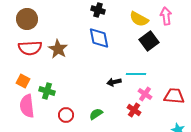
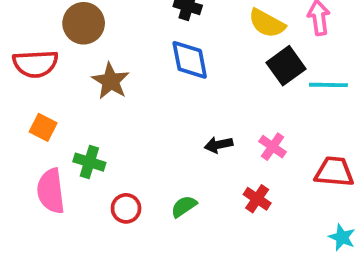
brown circle: (27, 19) -> (84, 23), moved
red semicircle: (30, 48) -> (35, 64), moved
cyan line: (136, 74) -> (328, 85), moved
orange square: (23, 81) -> (43, 127), moved
pink cross: (145, 94) -> (273, 147), moved

